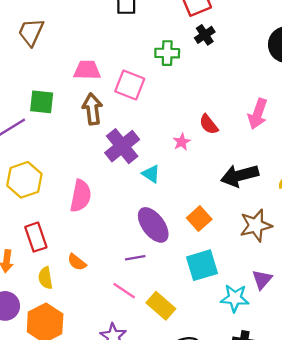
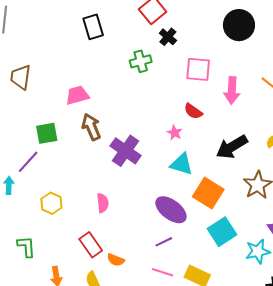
pink square: (130, 85) -> (198, 69), moved
cyan triangle: (151, 174) -> (181, 164), moved, size x1.4
yellow hexagon: (24, 180) -> (51, 203), size x0.7
pink semicircle: (81, 196) -> (103, 203), size x0.7
orange square: (199, 219) -> (208, 193), size x1.4
red rectangle: (36, 237) -> (91, 245), moved

